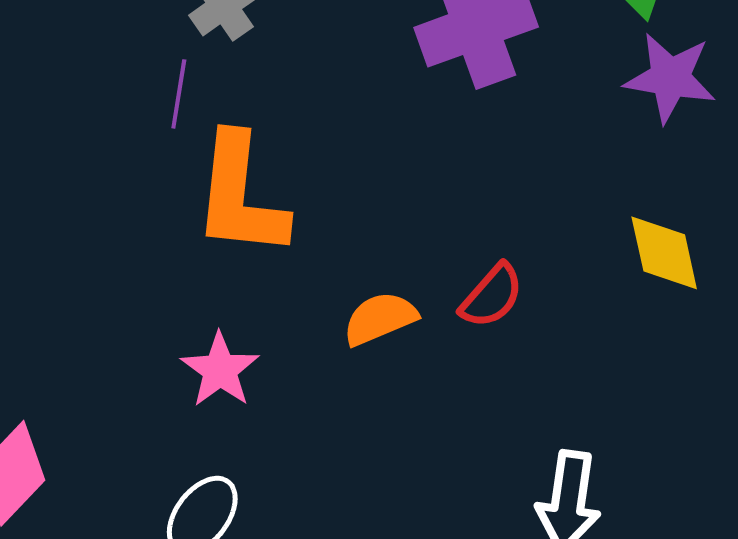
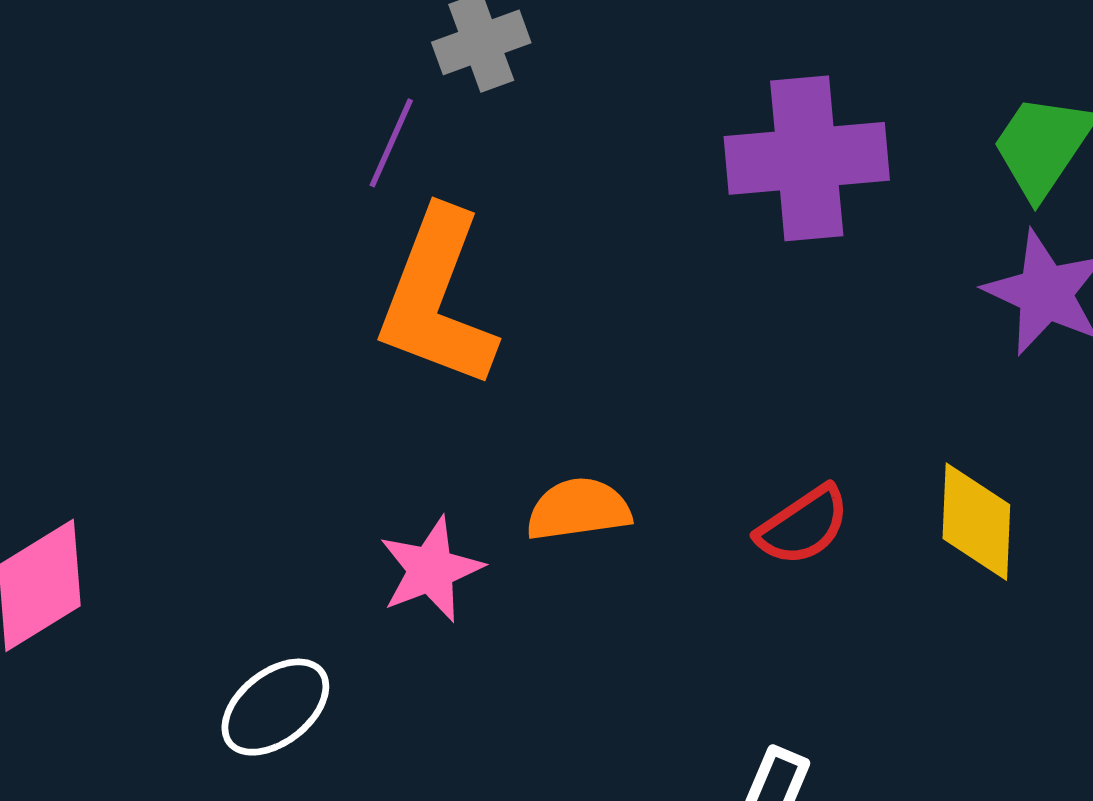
red semicircle: (492, 296) -> (803, 526), moved
pink star: (220, 370) -> (431, 570), moved

